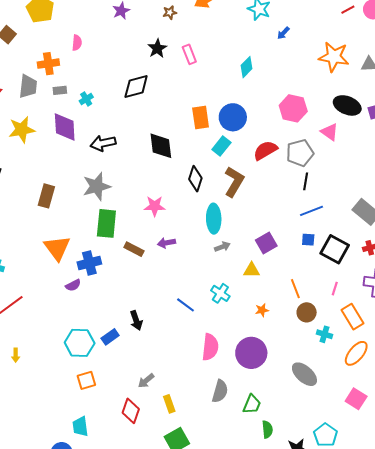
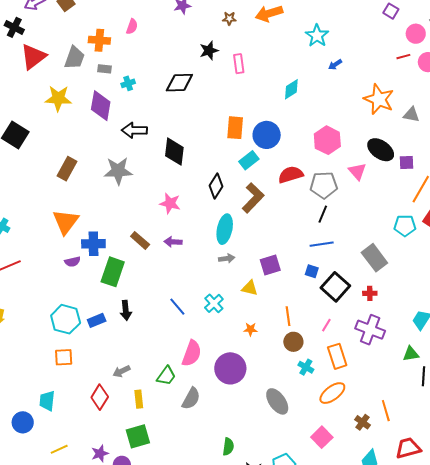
black diamond: (161, 146) -> (174, 152), moved
green rectangle: (106, 223) -> (113, 272), moved
green trapezoid: (252, 404) -> (166, 376), moved

